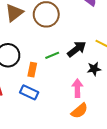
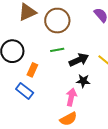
green line: (52, 55) -> (57, 50), moved
black star: (94, 69) -> (83, 81), moved

